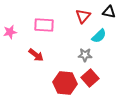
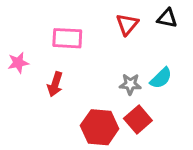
pink star: (10, 32) -> (18, 63), moved
cyan semicircle: (99, 36) -> (161, 78), moved
red arrow: (36, 55) -> (55, 84), turned 70

